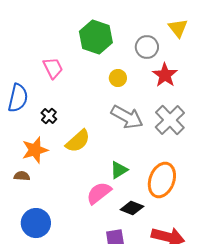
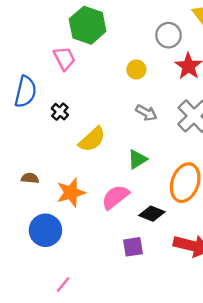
green hexagon: (96, 37) -> (88, 25), moved
gray arrow: (127, 117) -> (146, 113), size x0.6
orange star: (35, 150) -> (71, 193), moved
green triangle: (119, 170) -> (137, 159), moved

